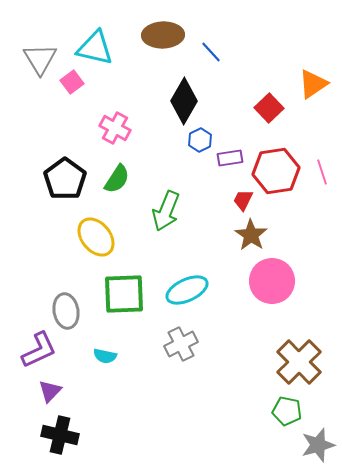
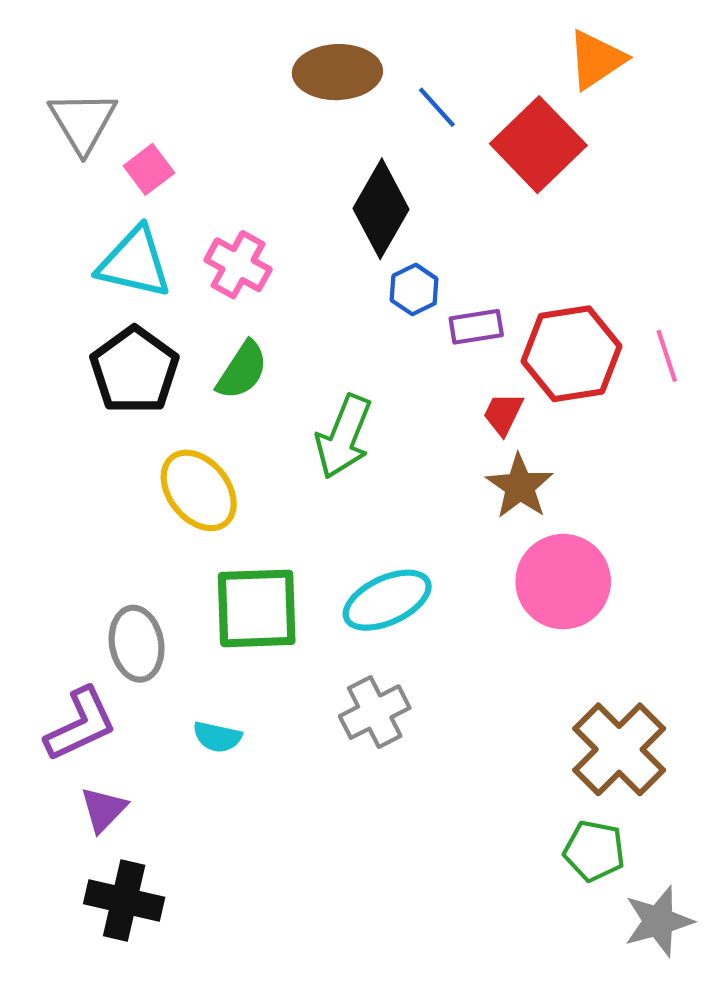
cyan triangle: (95, 48) -> (134, 263), moved
orange triangle: (313, 84) -> (596, 60), moved
red square: (269, 108) -> (538, 145), moved, size x1.5

